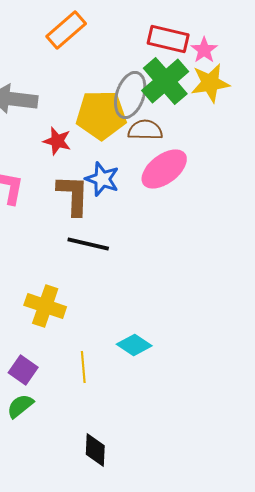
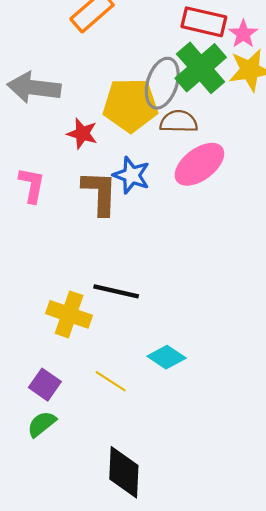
black line: (88, 244) -> (116, 291), moved
yellow line: (83, 367) -> (111, 381), turned -52
black diamond: (95, 450) -> (124, 472), size x1.4

